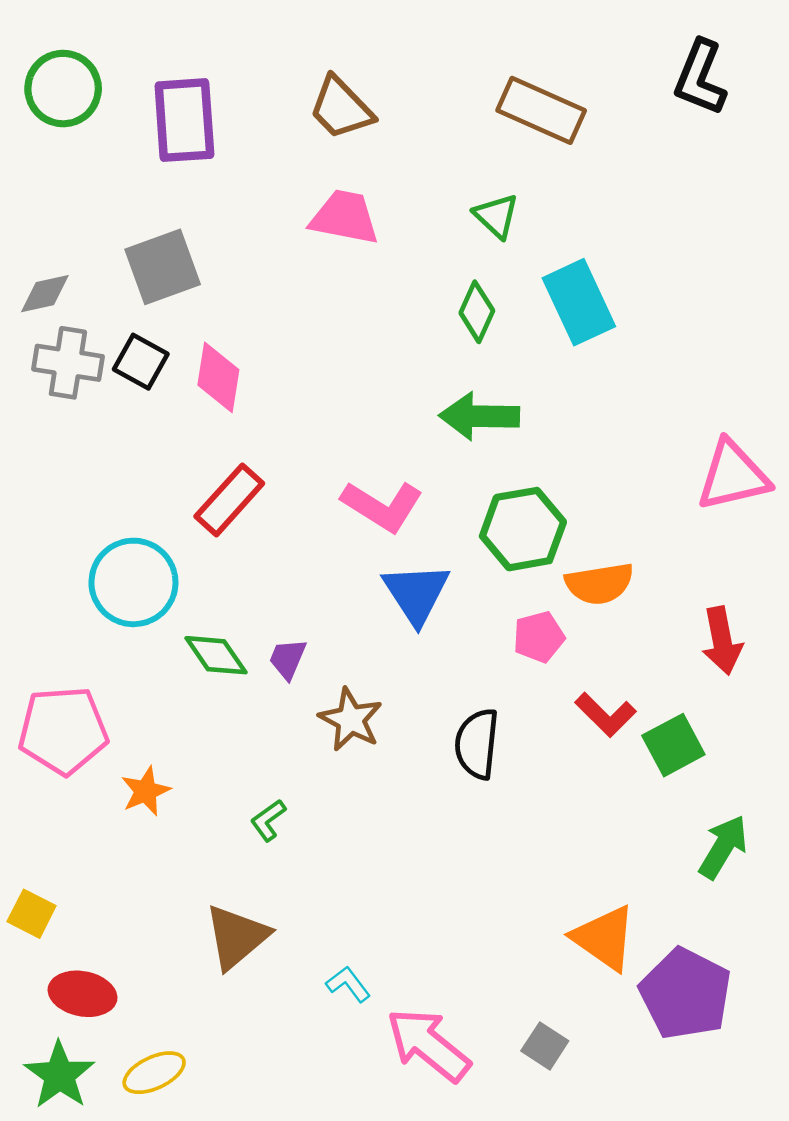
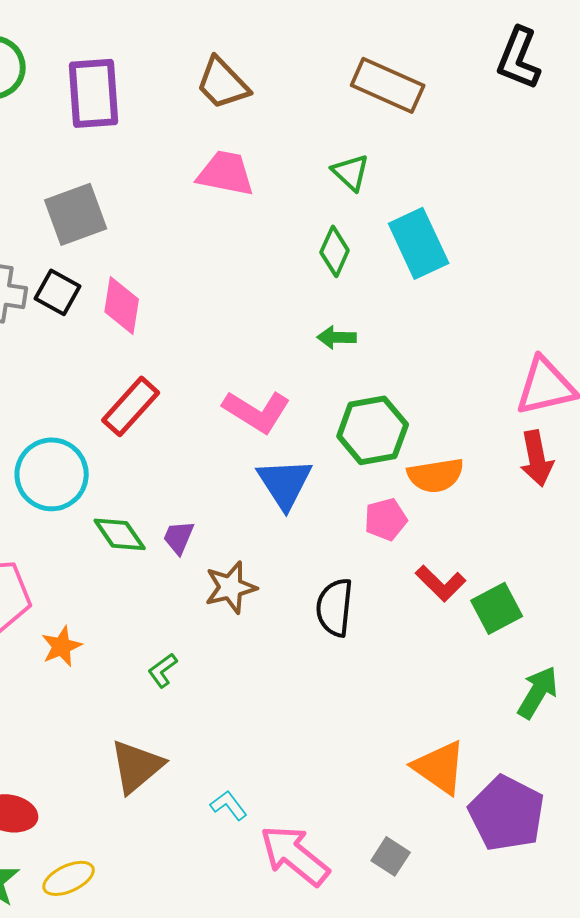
green arrow: (479, 416) -> (337, 337), size x0.6
red arrow: (722, 641) -> (537, 458), moved
brown star: (351, 720) -> (231, 587), turned 30

